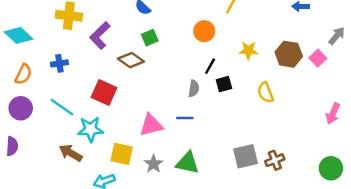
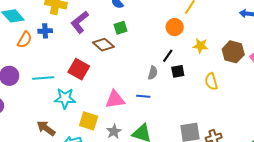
orange circle: (204, 31) -> (175, 27), moved
blue cross: (59, 63) -> (45, 31), moved
orange semicircle: (23, 74) -> (25, 40), moved
cyan line: (62, 107) -> (43, 78), turned -45
brown arrow: (71, 153) -> (46, 128), moved

